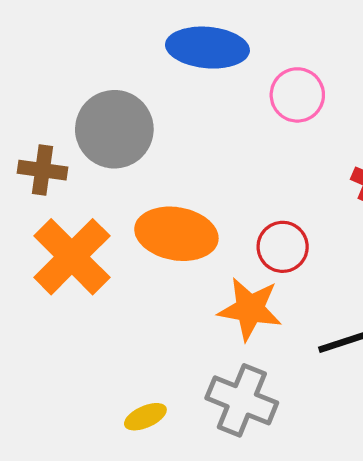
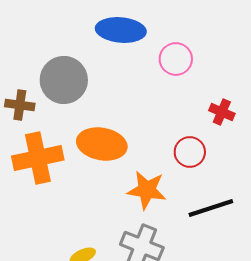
red circle: (283, 247) -> (190, 152), moved
orange cross: (72, 257) -> (38, 158), turned 33

